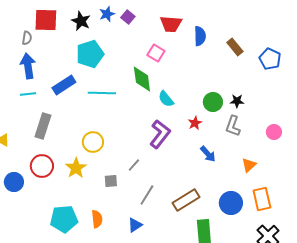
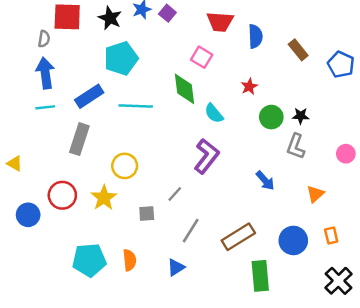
red star: (195, 123) -> (249, 86), moved
gray rectangle: (43, 126) -> (79, 139), moved
orange rectangle: (262, 199) -> (331, 236), size x0.6

